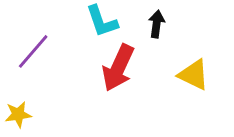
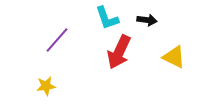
black arrow: (157, 24) -> (147, 20), turned 90

